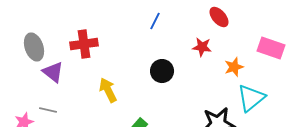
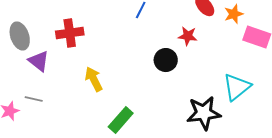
orange star: (234, 67) -> (234, 14), moved
black circle: (162, 71) -> (166, 60), moved

